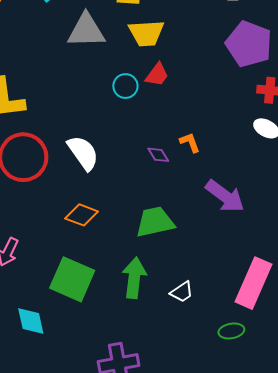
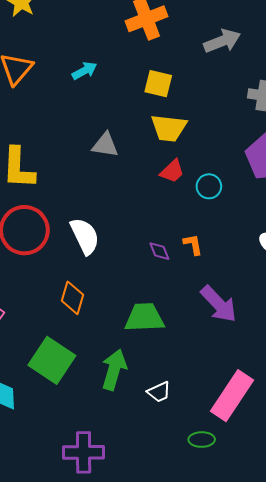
gray triangle: (86, 31) -> (105, 145), moved, size x0.7
cyan circle: (125, 86) -> (209, 186), moved
orange diamond: (82, 215) -> (73, 298), turned 76

